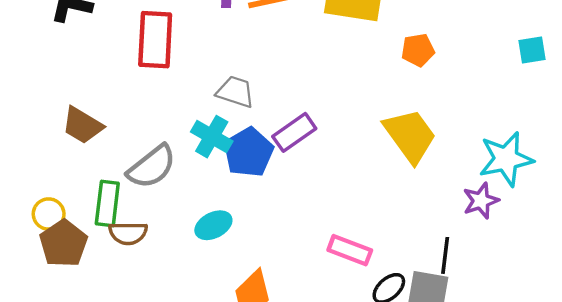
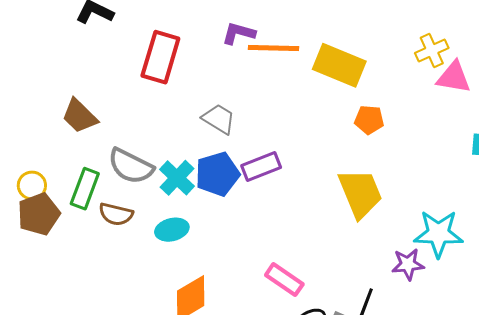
orange pentagon: (418, 50) -> (369, 120), moved
cyan cross: (212, 137) -> (177, 178), moved
gray semicircle: (152, 167) -> (131, 166), turned 51
brown semicircle: (128, 233) -> (116, 214), moved

